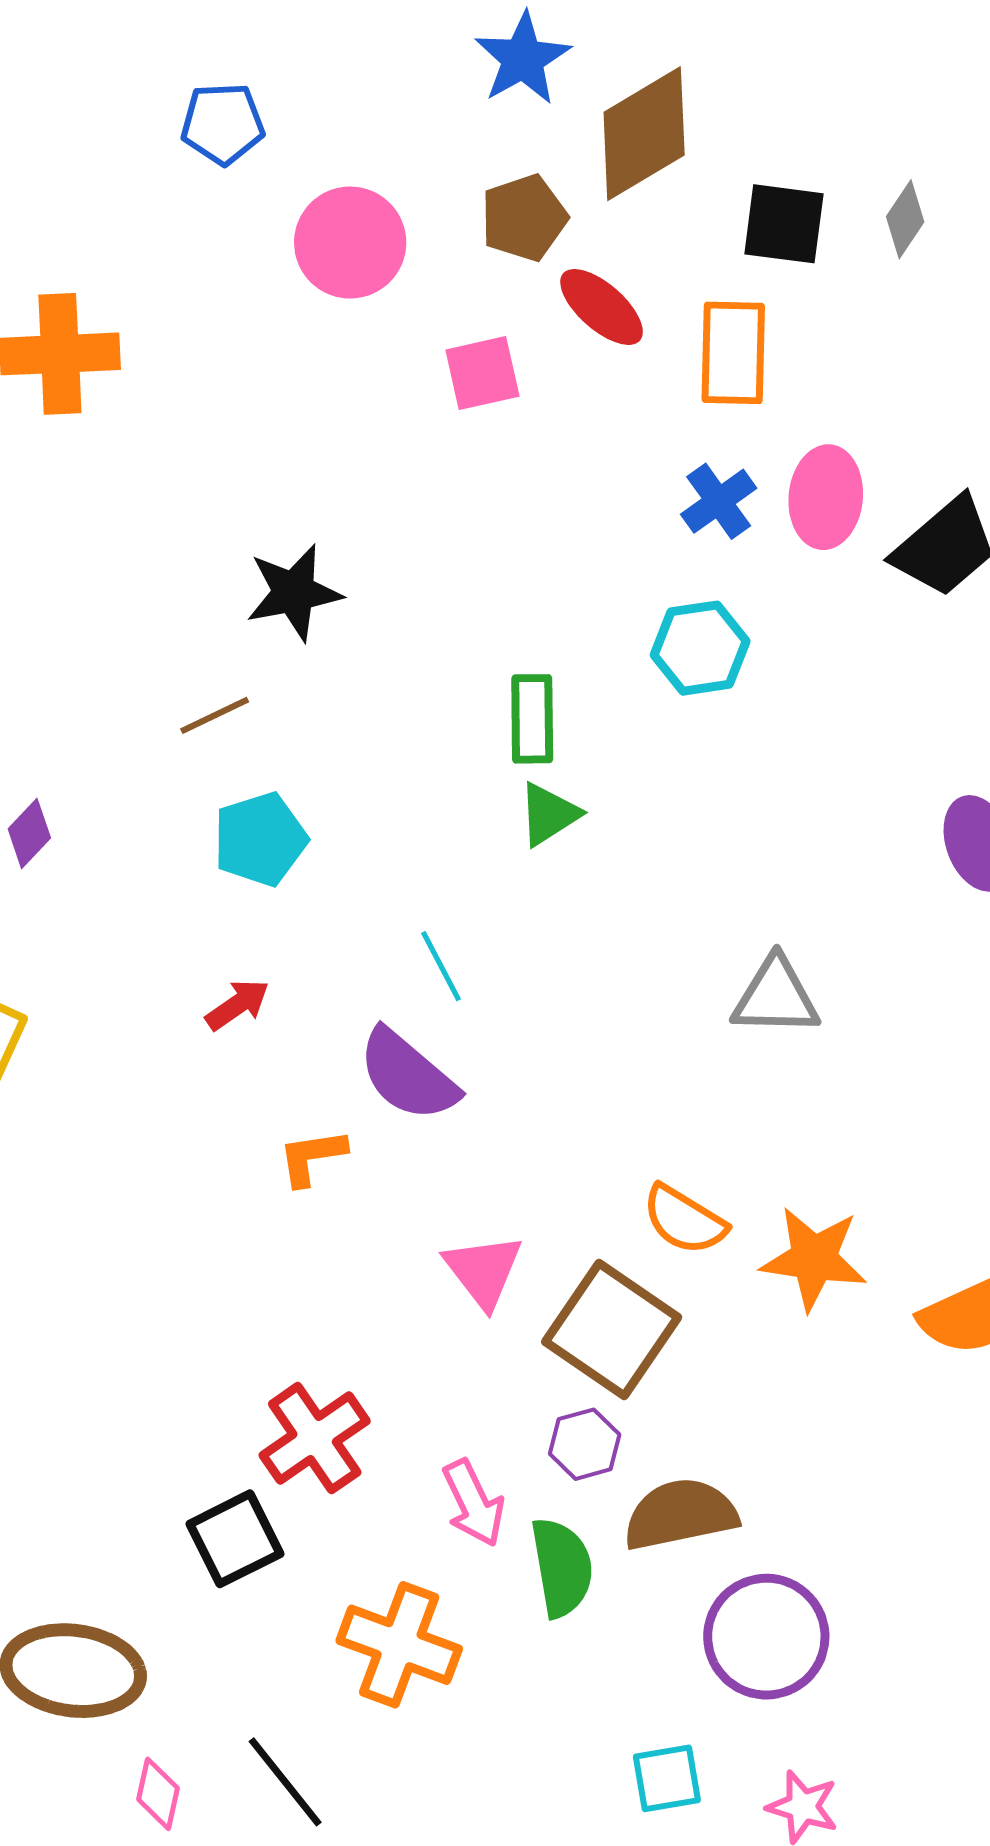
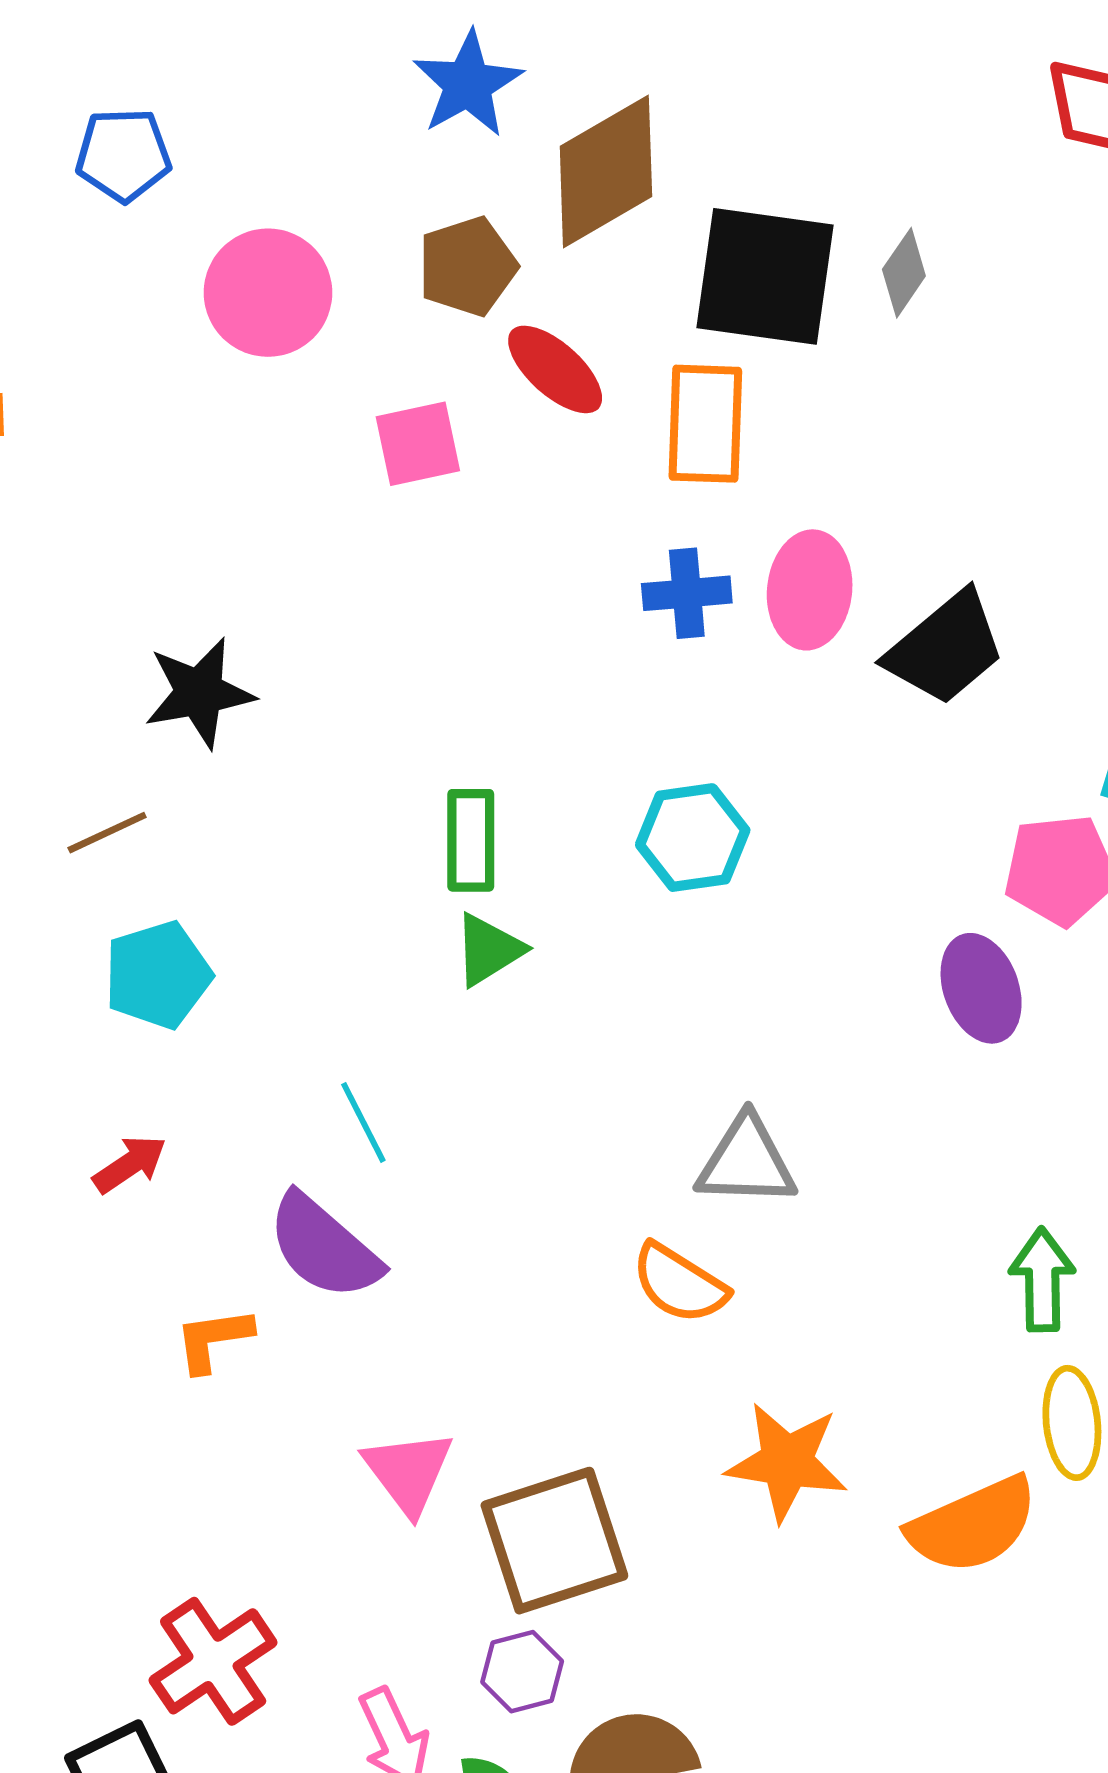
black square: (784, 224) -> (765, 276), size x1.5
blue cross: (719, 501) -> (687, 593), turned 30
cyan hexagon: (700, 648) -> (693, 838), moved
orange semicircle: (684, 1220) -> (679, 1284), moved
brown square: (612, 1329) -> (554, 1541), turned 37

